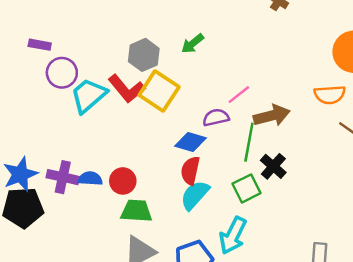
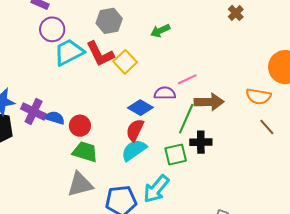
gray hexagon: (144, 55) -> (109, 21), moved
yellow square: (159, 91) -> (125, 62), size x0.7
black cross: (273, 166) -> (201, 142), turned 35

